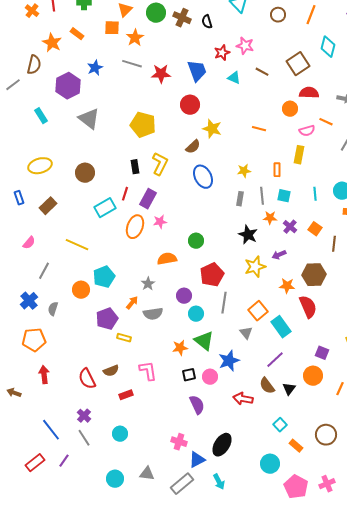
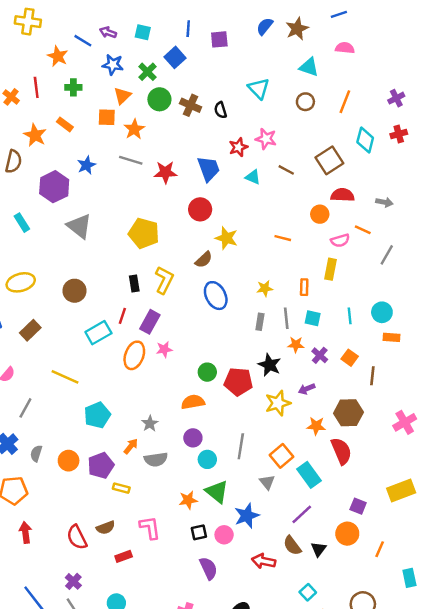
orange semicircle: (167, 259) -> (193, 402), moved
red pentagon: (212, 275) -> (238, 382), moved, turned 30
orange circle: (81, 290) -> (69, 461), moved

